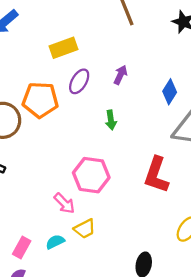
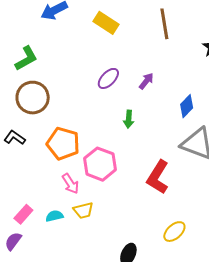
yellow rectangle: (63, 48) -> (106, 23), moved, turned 40
orange pentagon: (40, 100) -> (63, 144), moved

